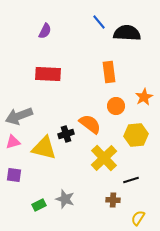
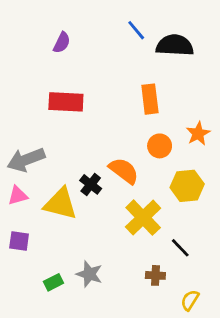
black cross: (66, 134) -> (91, 184), turned -35
black line: (131, 180) -> (180, 248), turned 63

